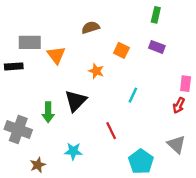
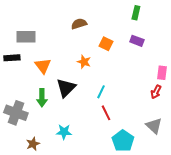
orange triangle: (56, 55) -> (43, 66), moved
cyan line: (133, 95) -> (101, 92), moved
red line: (111, 131) -> (106, 113), moved

